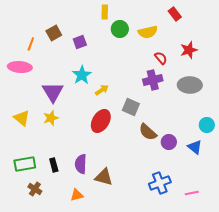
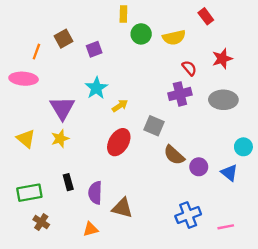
black rectangle: (54, 165) -> (68, 182), moved

